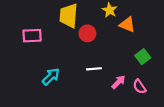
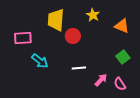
orange triangle: (127, 25) -> (122, 26), moved
cyan arrow: (51, 77) -> (40, 61), moved, turned 84

